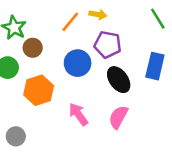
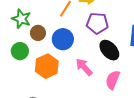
blue circle: (78, 63) -> (63, 39), moved
pink arrow: (78, 114) -> (84, 67), moved

